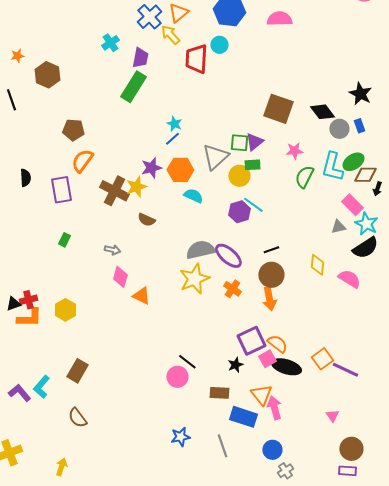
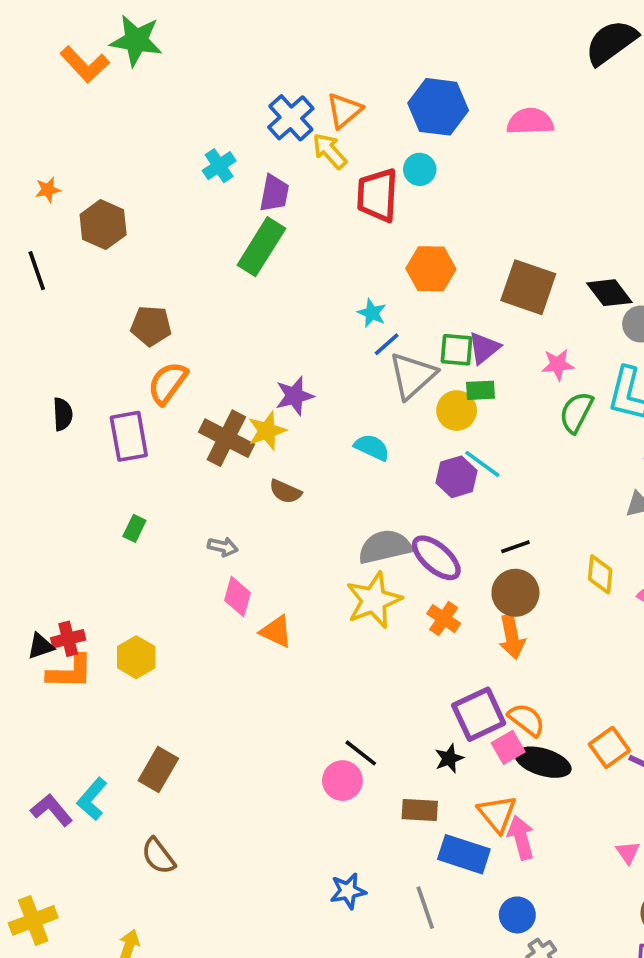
cyan star: (174, 124) -> (372, 313), moved
blue line: (172, 139) -> (387, 344), moved
orange hexagon: (180, 170) -> (431, 269), moved

